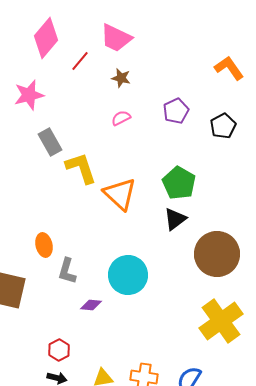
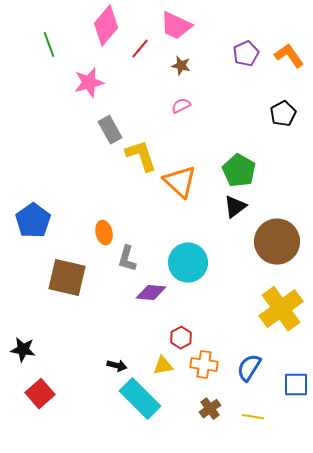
purple pentagon: (176, 111) -> (246, 54), moved
purple diamond: (91, 305) -> (151, 293), size x1.4
red hexagon: (59, 350) -> (181, 338), moved

